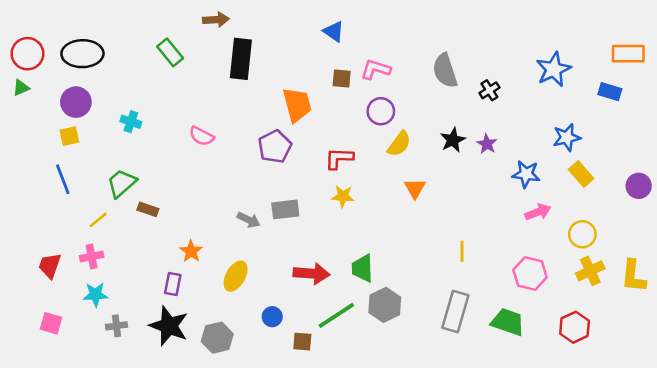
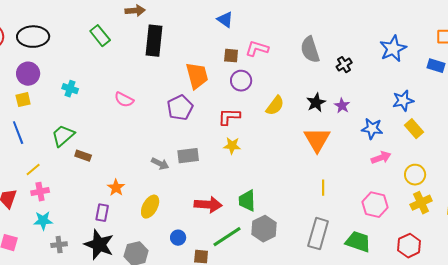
purple circle: (381, 111) -> (241, 81), moved
orange triangle: (415, 188) -> (317, 140), moved, size x1.6
yellow line: (98, 220) -> (33, 170), moved

